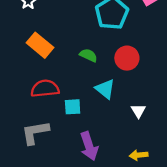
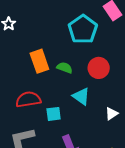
orange rectangle: (40, 45) -> (39, 61), moved, turned 35
white triangle: (138, 111) -> (112, 114), turned 32

